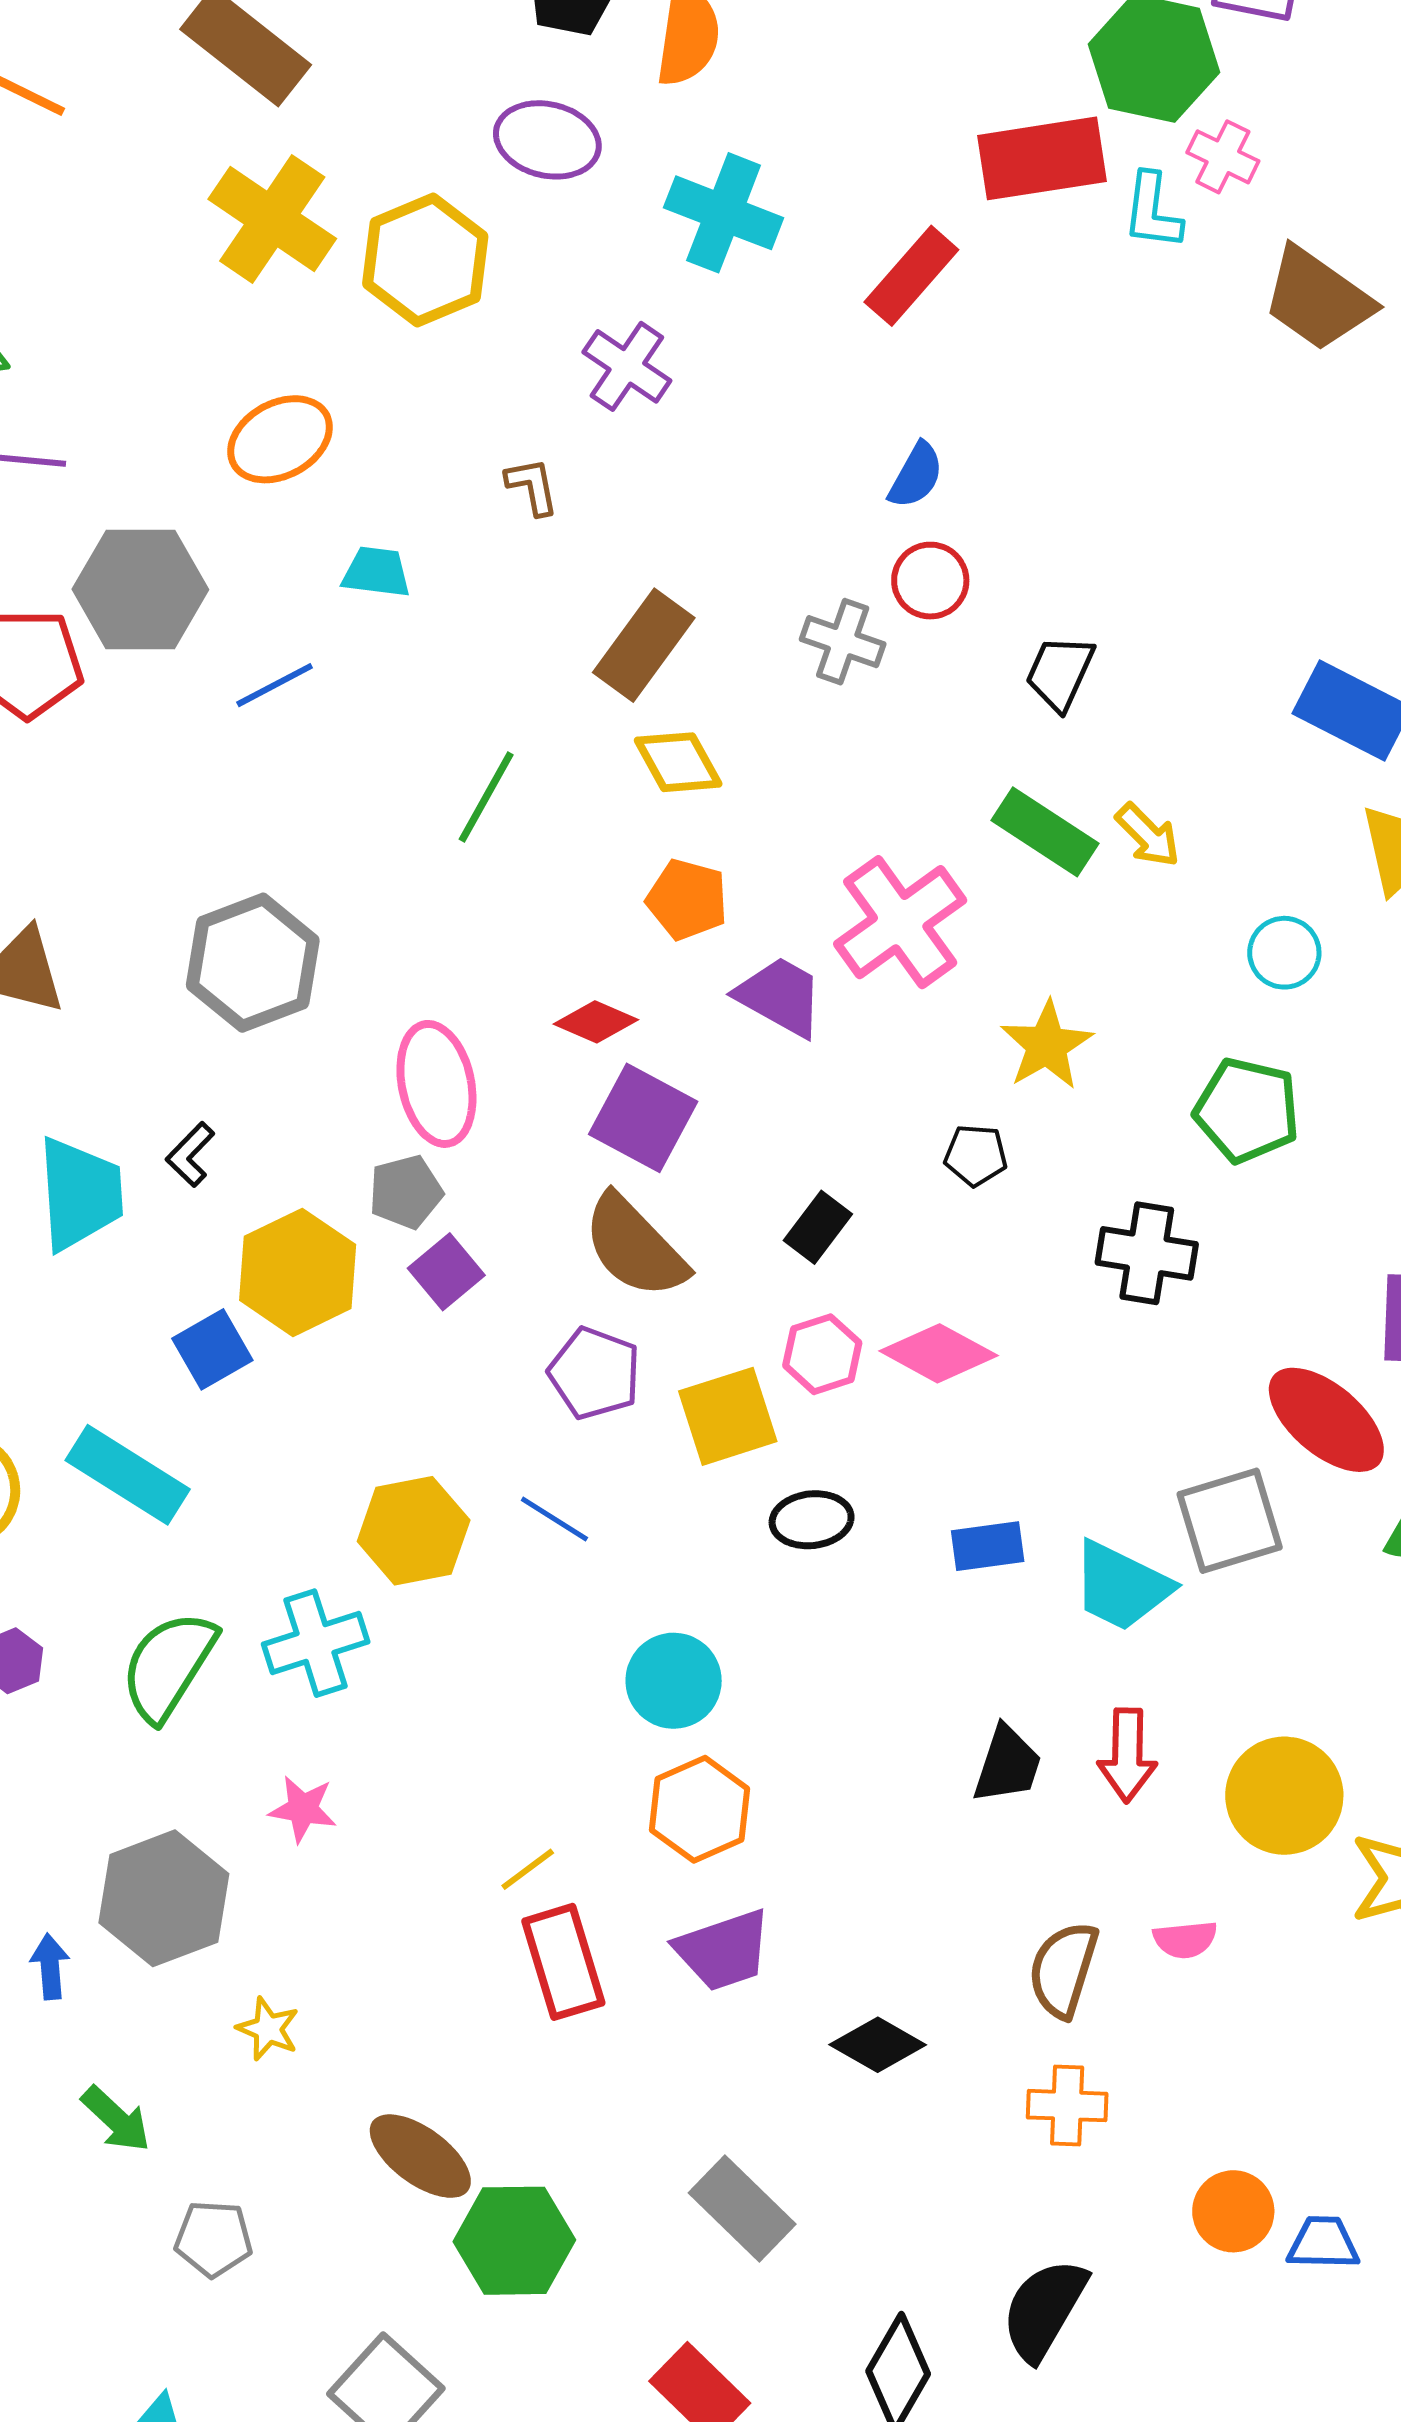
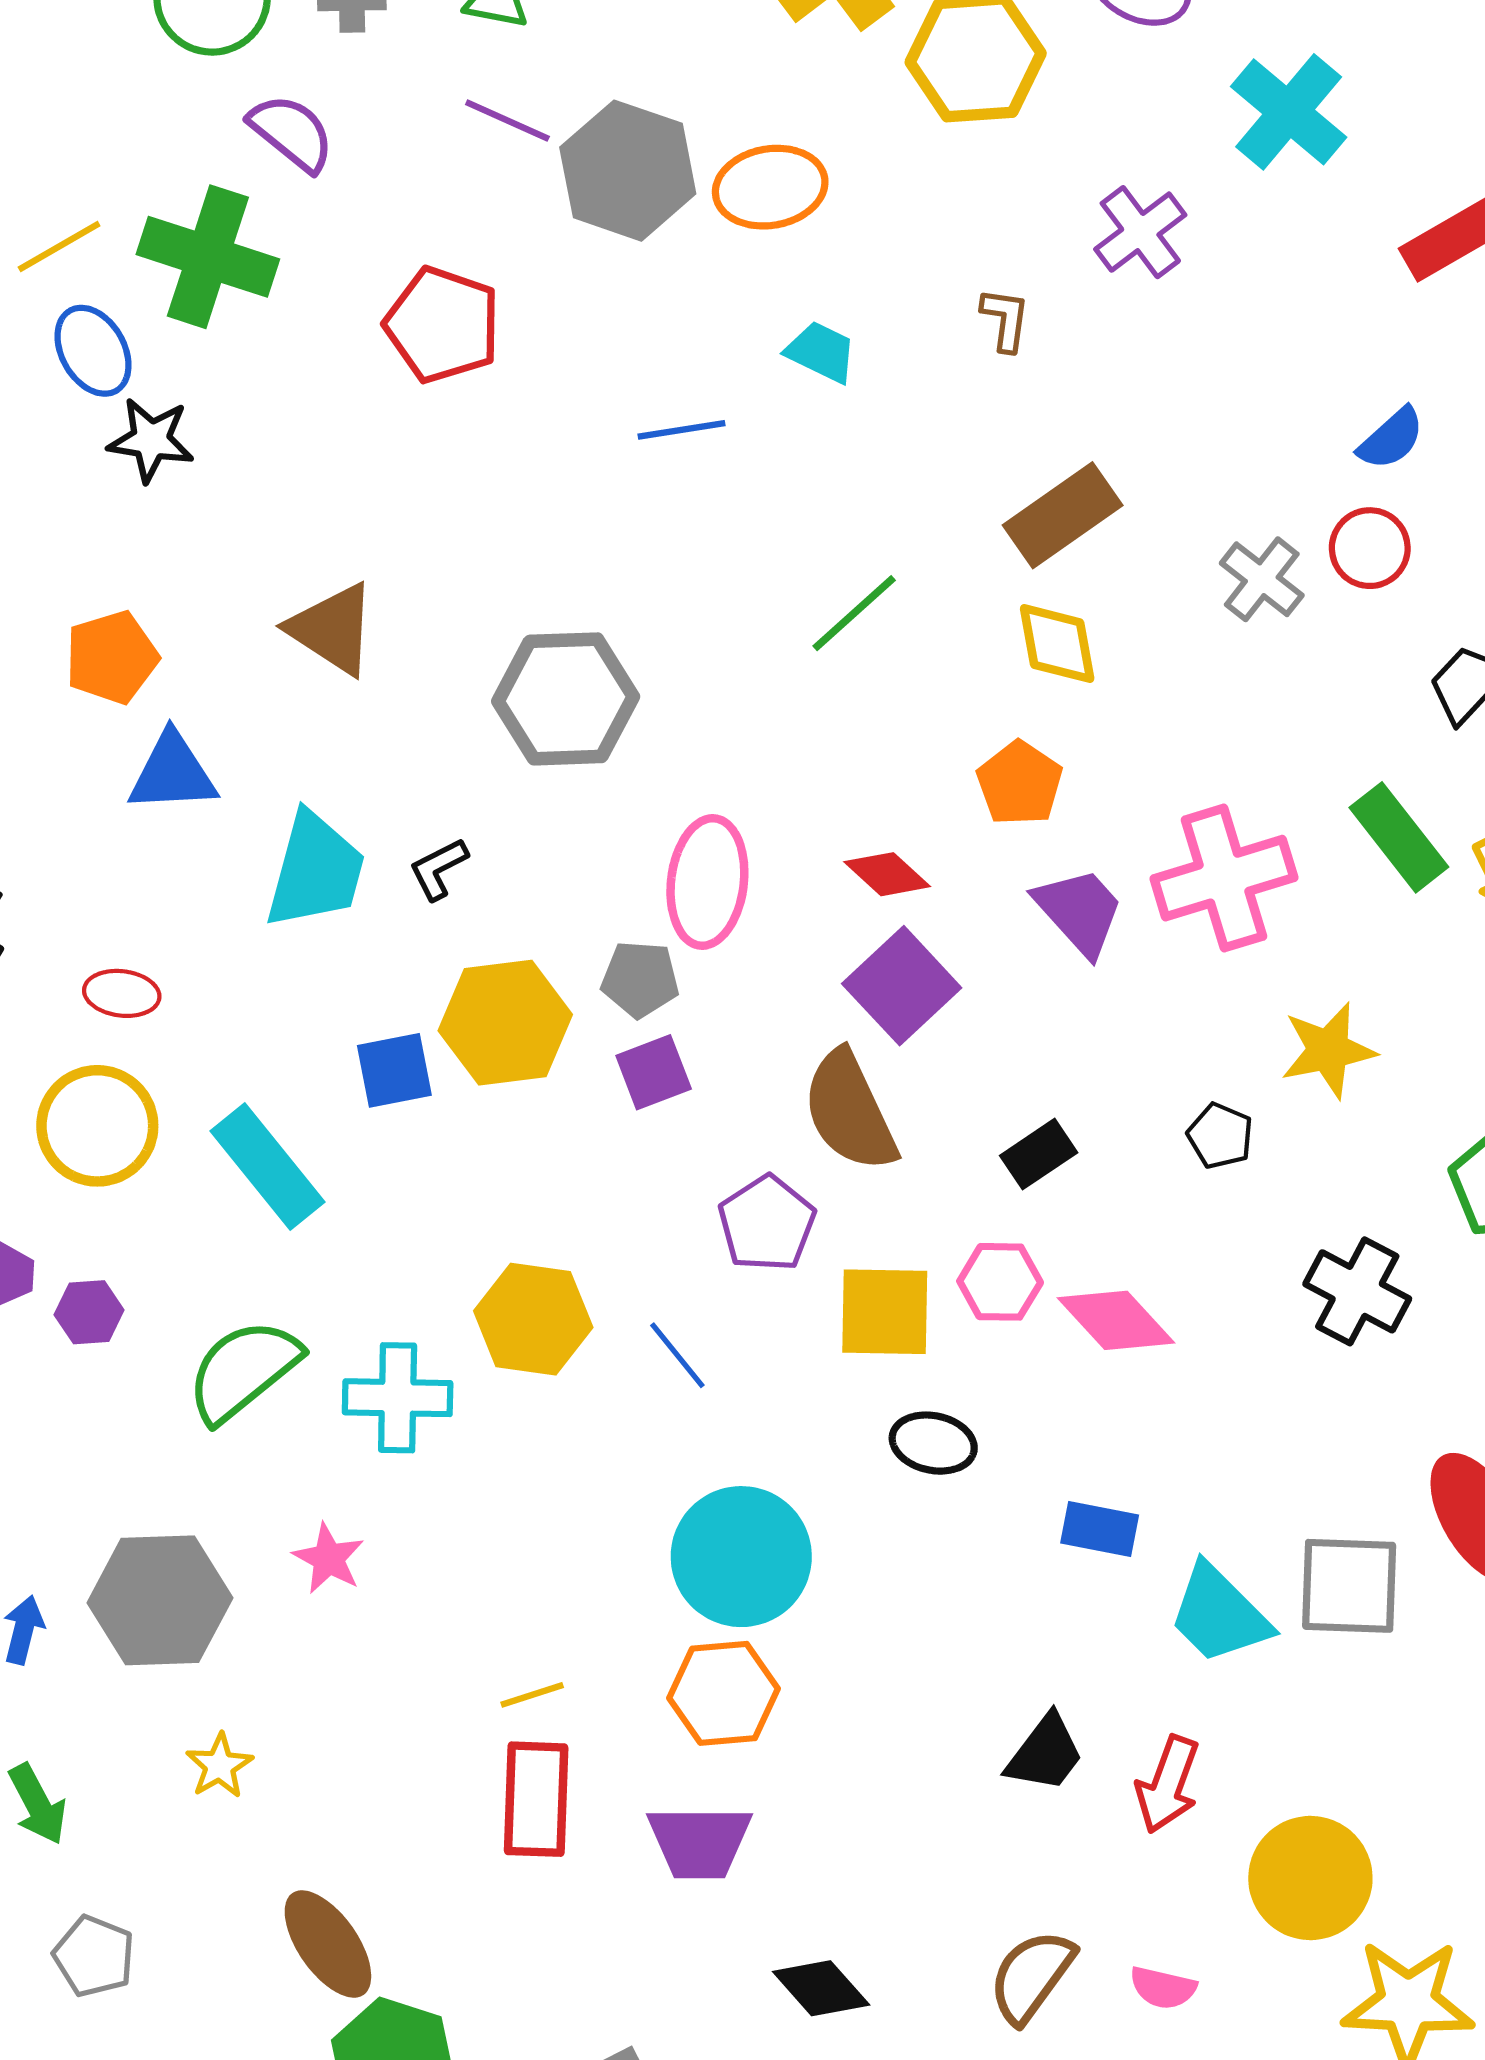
gray hexagon: (140, 589) -> (628, 171), moved
cyan circle: (674, 1681) -> (741, 1557), size x1.4

